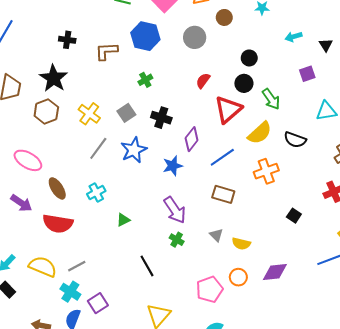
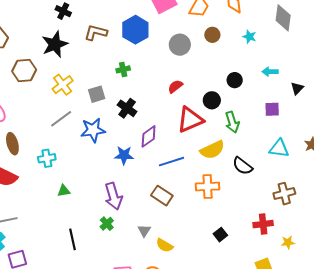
black circle: (249, 58) -> (235, 80), moved
black star: (53, 78) -> (55, 44), moved

